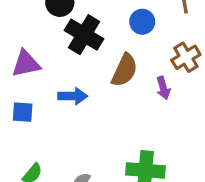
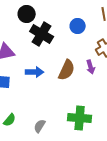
brown semicircle: (124, 70) -> (67, 70), moved

